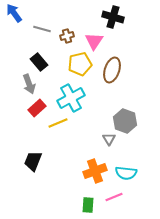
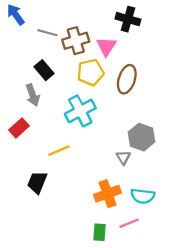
brown cross: (67, 36) -> (76, 41), size x1.6
red rectangle: (37, 108) -> (19, 128), moved
yellow line: (58, 123) -> (59, 151), moved

